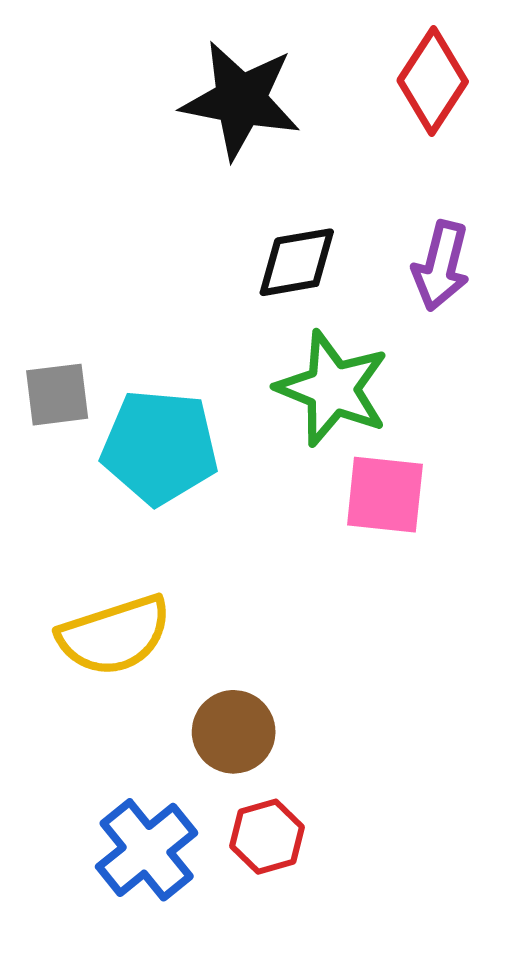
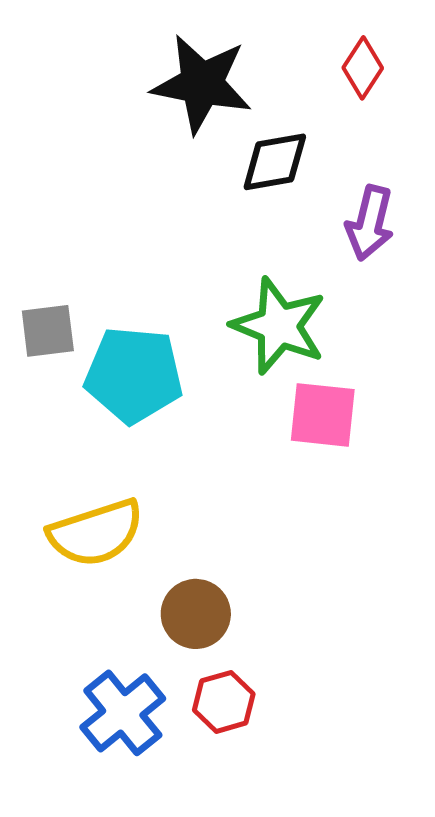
red diamond: (433, 81) -> (363, 68), size x0.7
black diamond: (297, 262) -> (275, 162), moved

